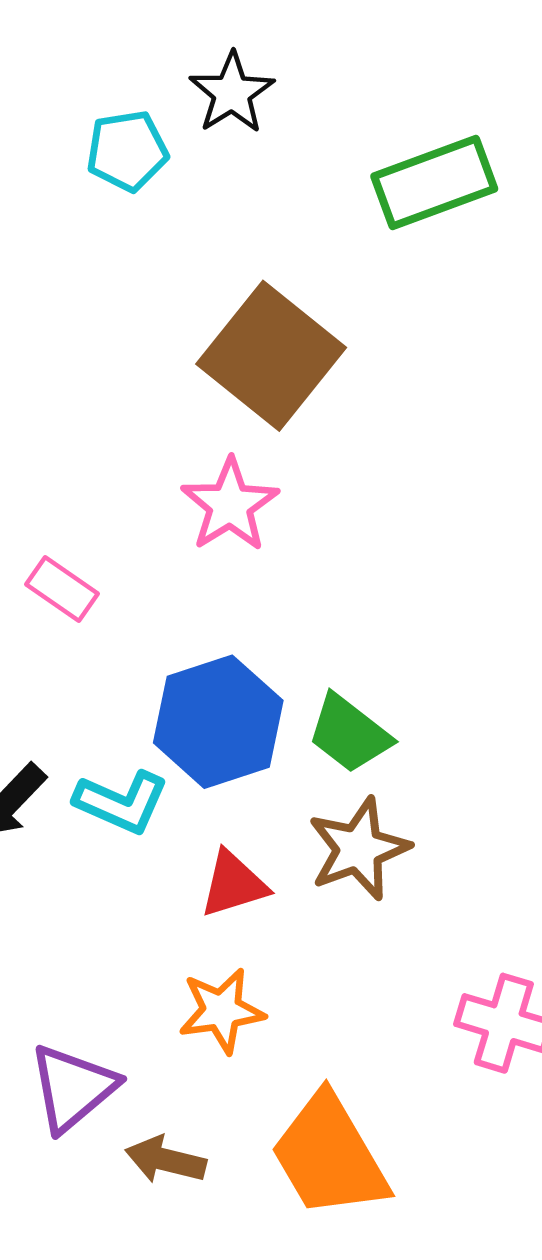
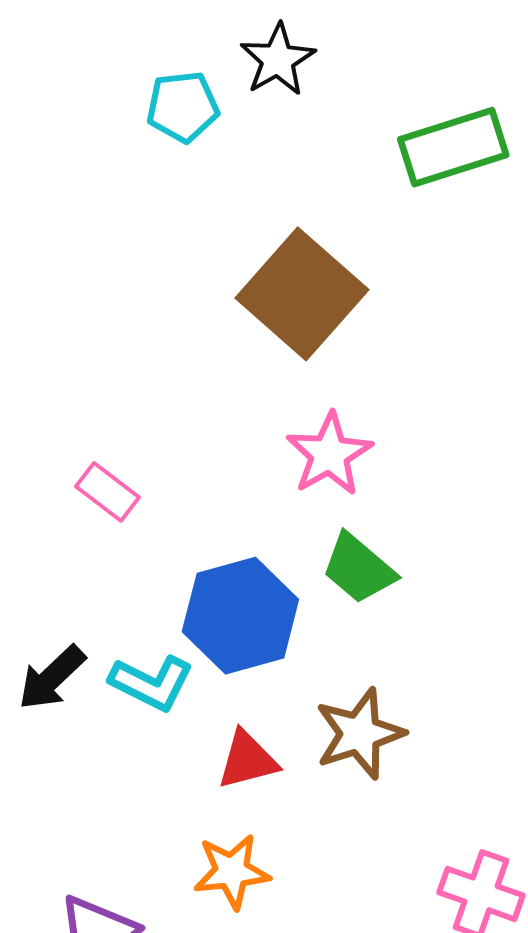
pink star: (230, 505) -> (329, 454), moved
green trapezoid: (349, 734) -> (359, 568), moved

